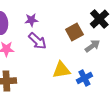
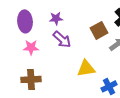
blue cross: (84, 78) -> (109, 86), moved

